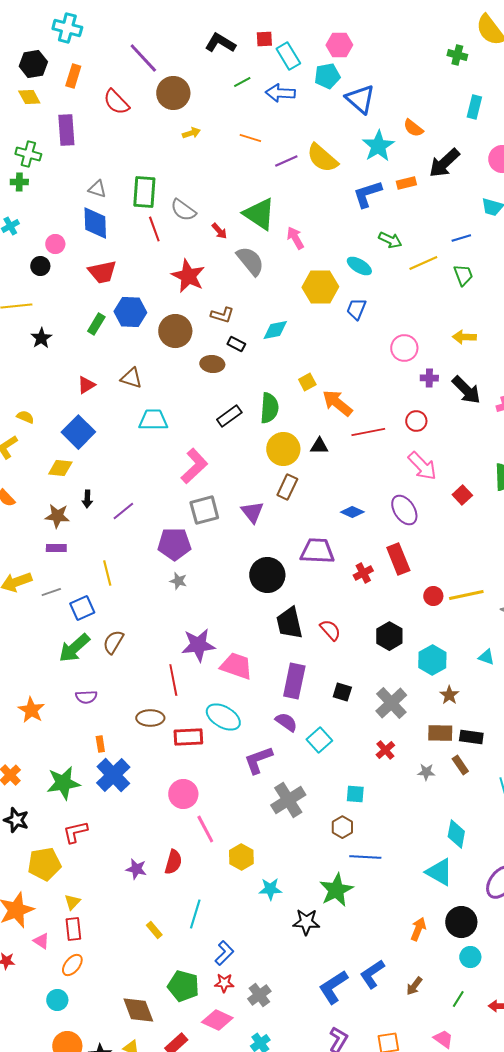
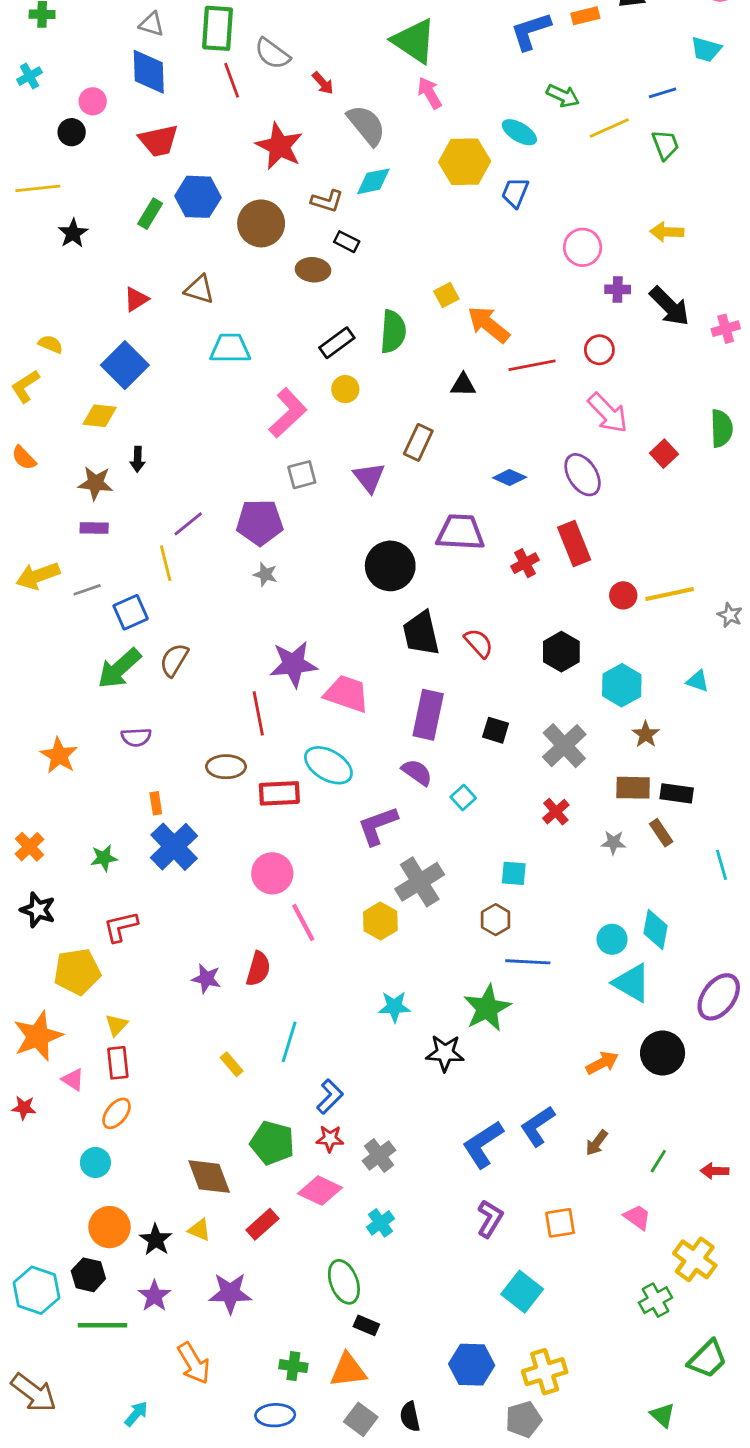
green triangle: (259, 214) -> (414, 41), moved
cyan diamond: (275, 330) -> (373, 181), moved
yellow circle: (283, 449) -> (345, 389), moved, size x0.6
gray square: (204, 510) -> (302, 475), size x0.7
purple line: (123, 511) -> (188, 524), moved
cyan square: (319, 740) -> (463, 798), size x0.7
green star: (63, 783) -> (104, 858), size x0.6
yellow hexagon: (241, 857) -> (380, 921), moved
orange arrow: (418, 929) -> (602, 1063), turned 40
cyan circle: (470, 957) -> (612, 939), moved

